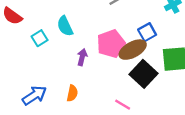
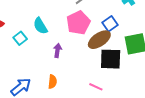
pink pentagon: (111, 44) -> (78, 23), moved
black square: (143, 74) -> (111, 59), turned -35

